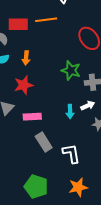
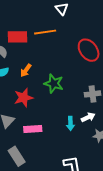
orange arrow: (26, 58) -> (26, 70), turned 32
green star: (71, 70) -> (54, 84), moved
gray rectangle: (44, 142) -> (17, 156), moved

